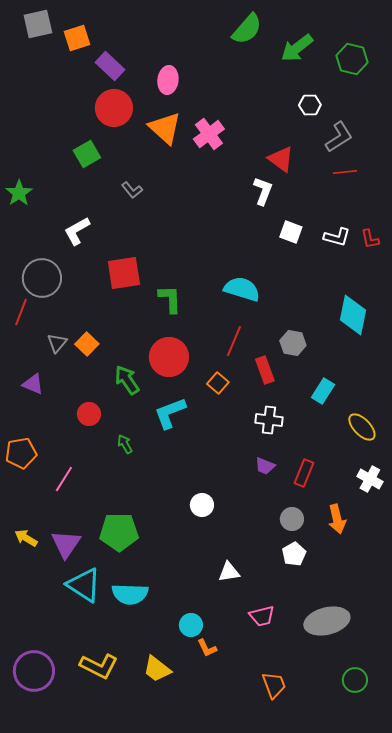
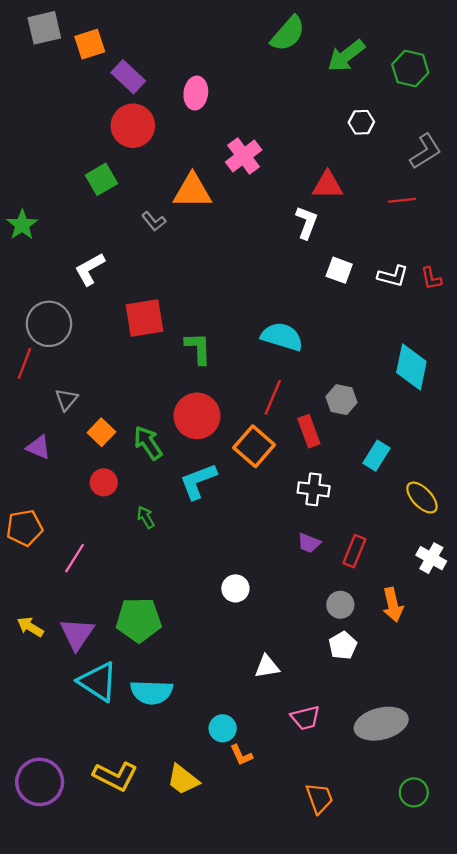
orange triangle: (165, 128) -> (192, 191), moved, turned -42
gray L-shape: (339, 137) -> (425, 151), moved
red triangle: (281, 159) -> (328, 185), turned -36
orange square: (87, 344) -> (101, 432), moved
orange square: (218, 383) -> (254, 446), size x1.6

